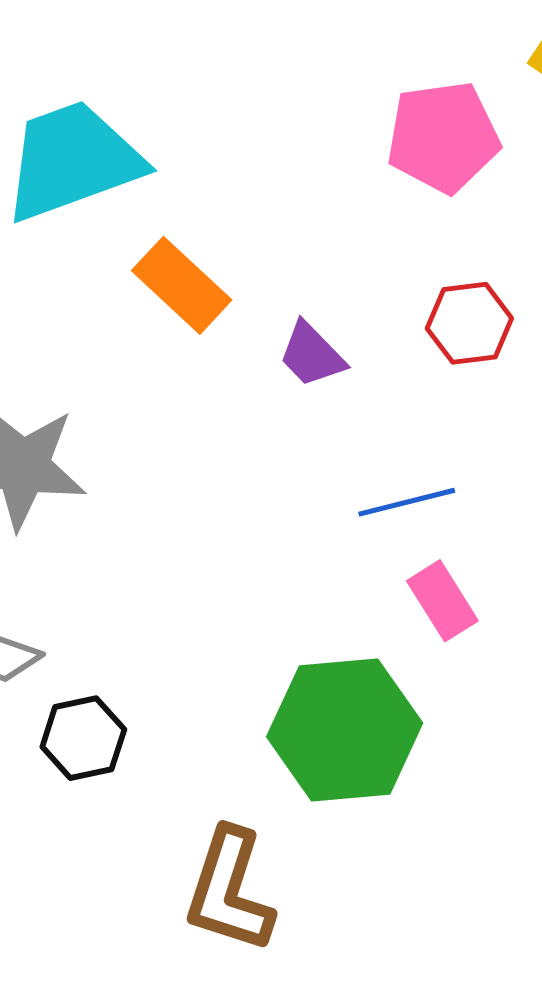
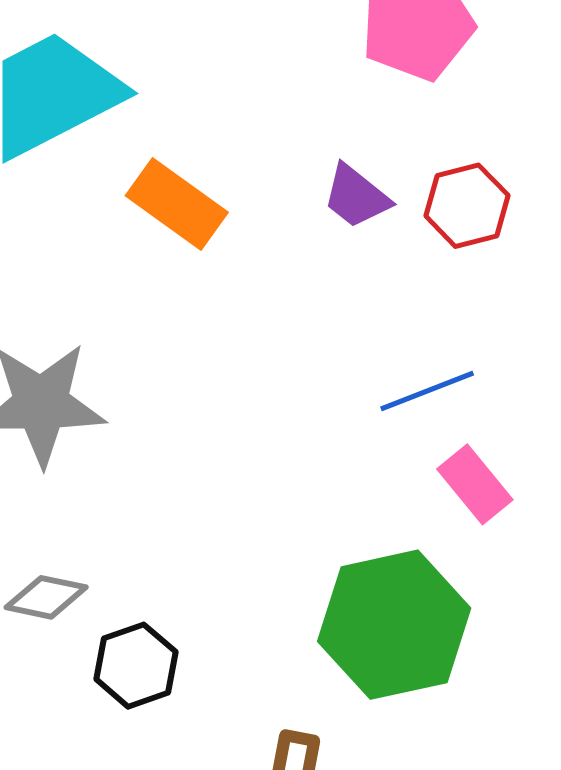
purple trapezoid: (312, 355) -> (356, 196), moved

